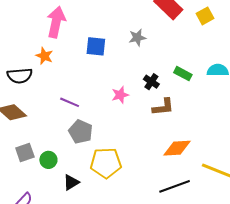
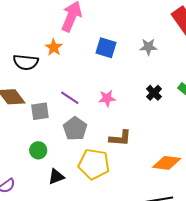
pink star: (120, 95) -> (107, 98), moved
brown L-shape: (163, 107) -> (120, 138), moved
gray square: (25, 152) -> (40, 111), moved

